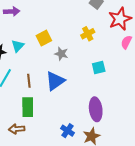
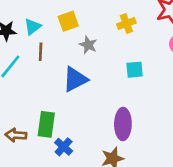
brown line: (29, 81) -> (41, 52), moved
green rectangle: (28, 107) -> (46, 124), moved
blue cross: (67, 131) -> (64, 147), moved

